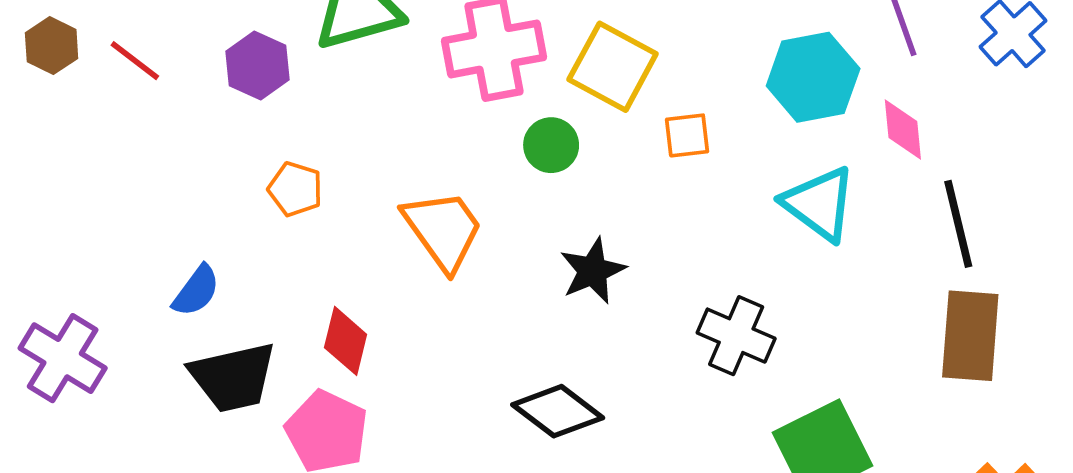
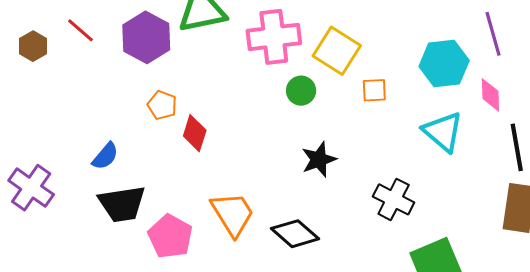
brown hexagon: (52, 46) -> (33, 46), moved
purple hexagon: (257, 65) -> (146, 37), size x1.4
orange trapezoid: (443, 230) -> (233, 214), moved
red diamond: (346, 341) -> (195, 133), moved

